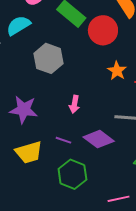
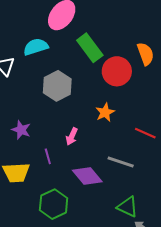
orange star: (117, 71) -> (105, 112), moved
purple star: (24, 110) -> (21, 130), size x0.7
purple line: (63, 140) -> (48, 156), moved, turned 42

